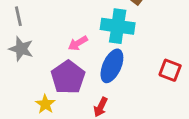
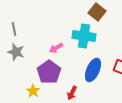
blue ellipse: (112, 66) -> (93, 70), moved

